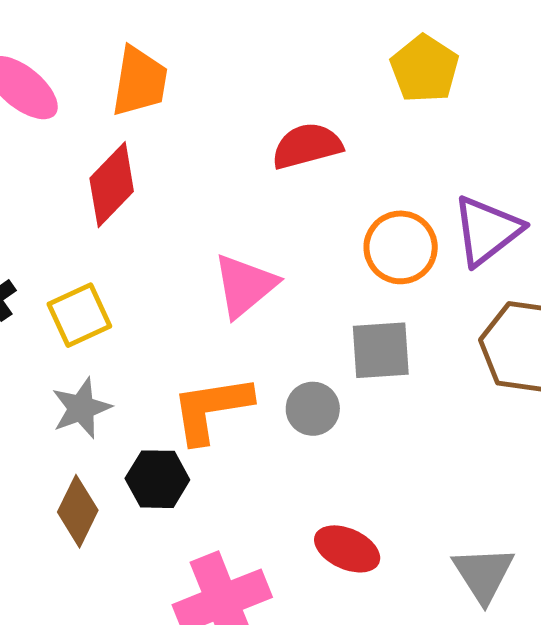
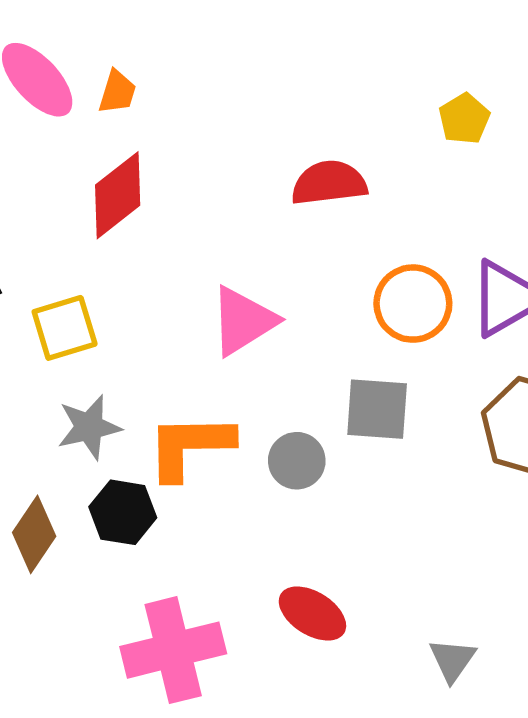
yellow pentagon: (425, 69) -> (464, 119), size x0.7
orange trapezoid: (140, 81) -> (117, 92), moved, size x0.6
gray star: (81, 408) -> (89, 427), moved
gray triangle: (483, 574) -> (452, 660), size x0.7

